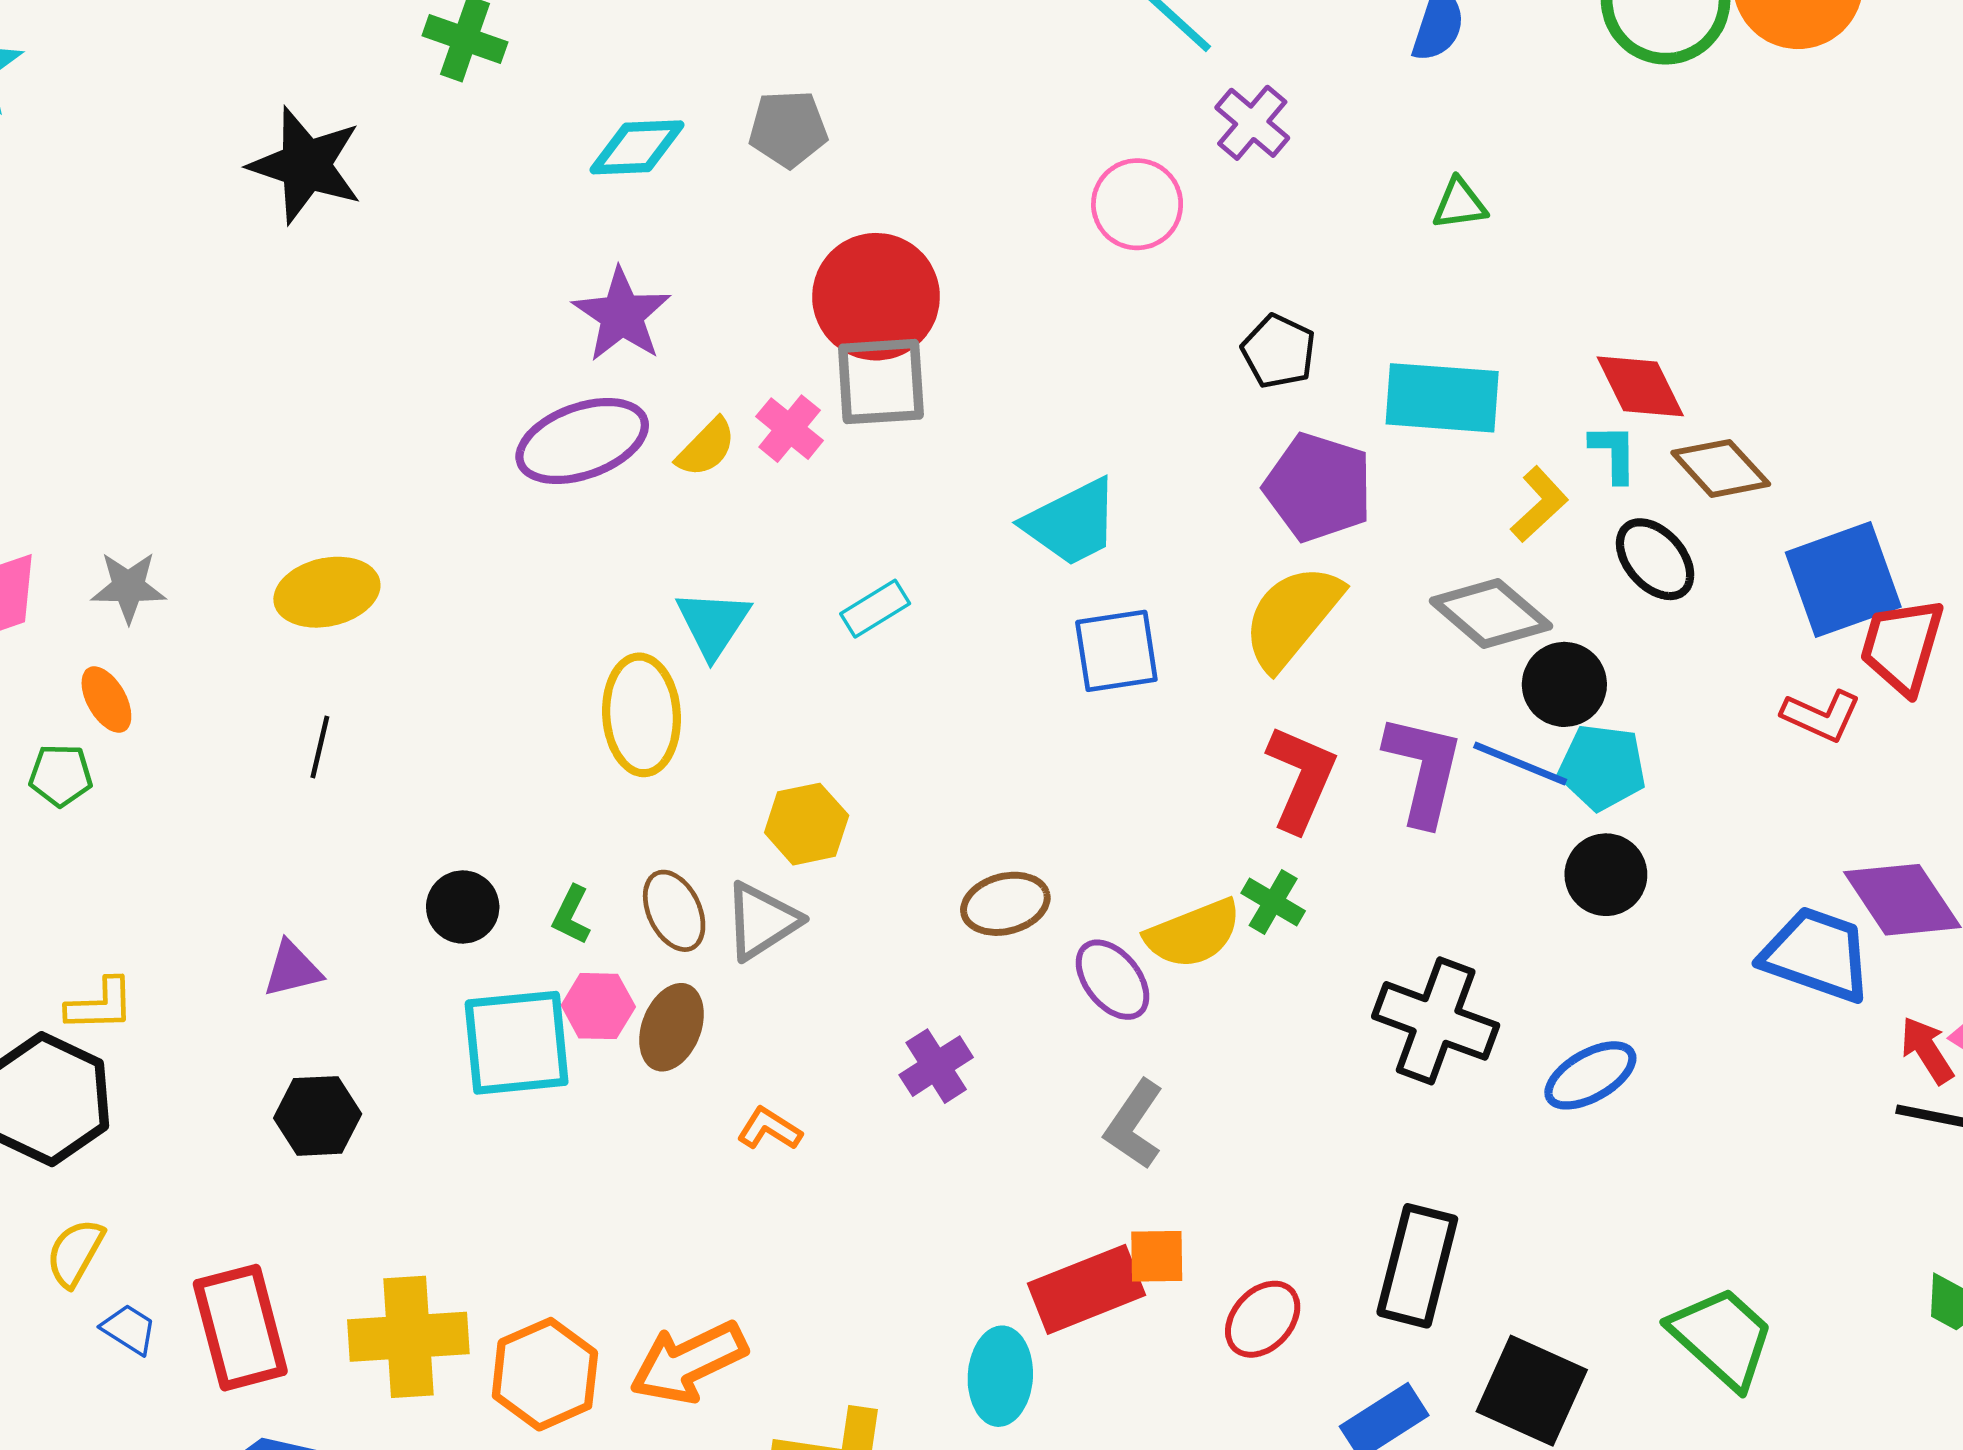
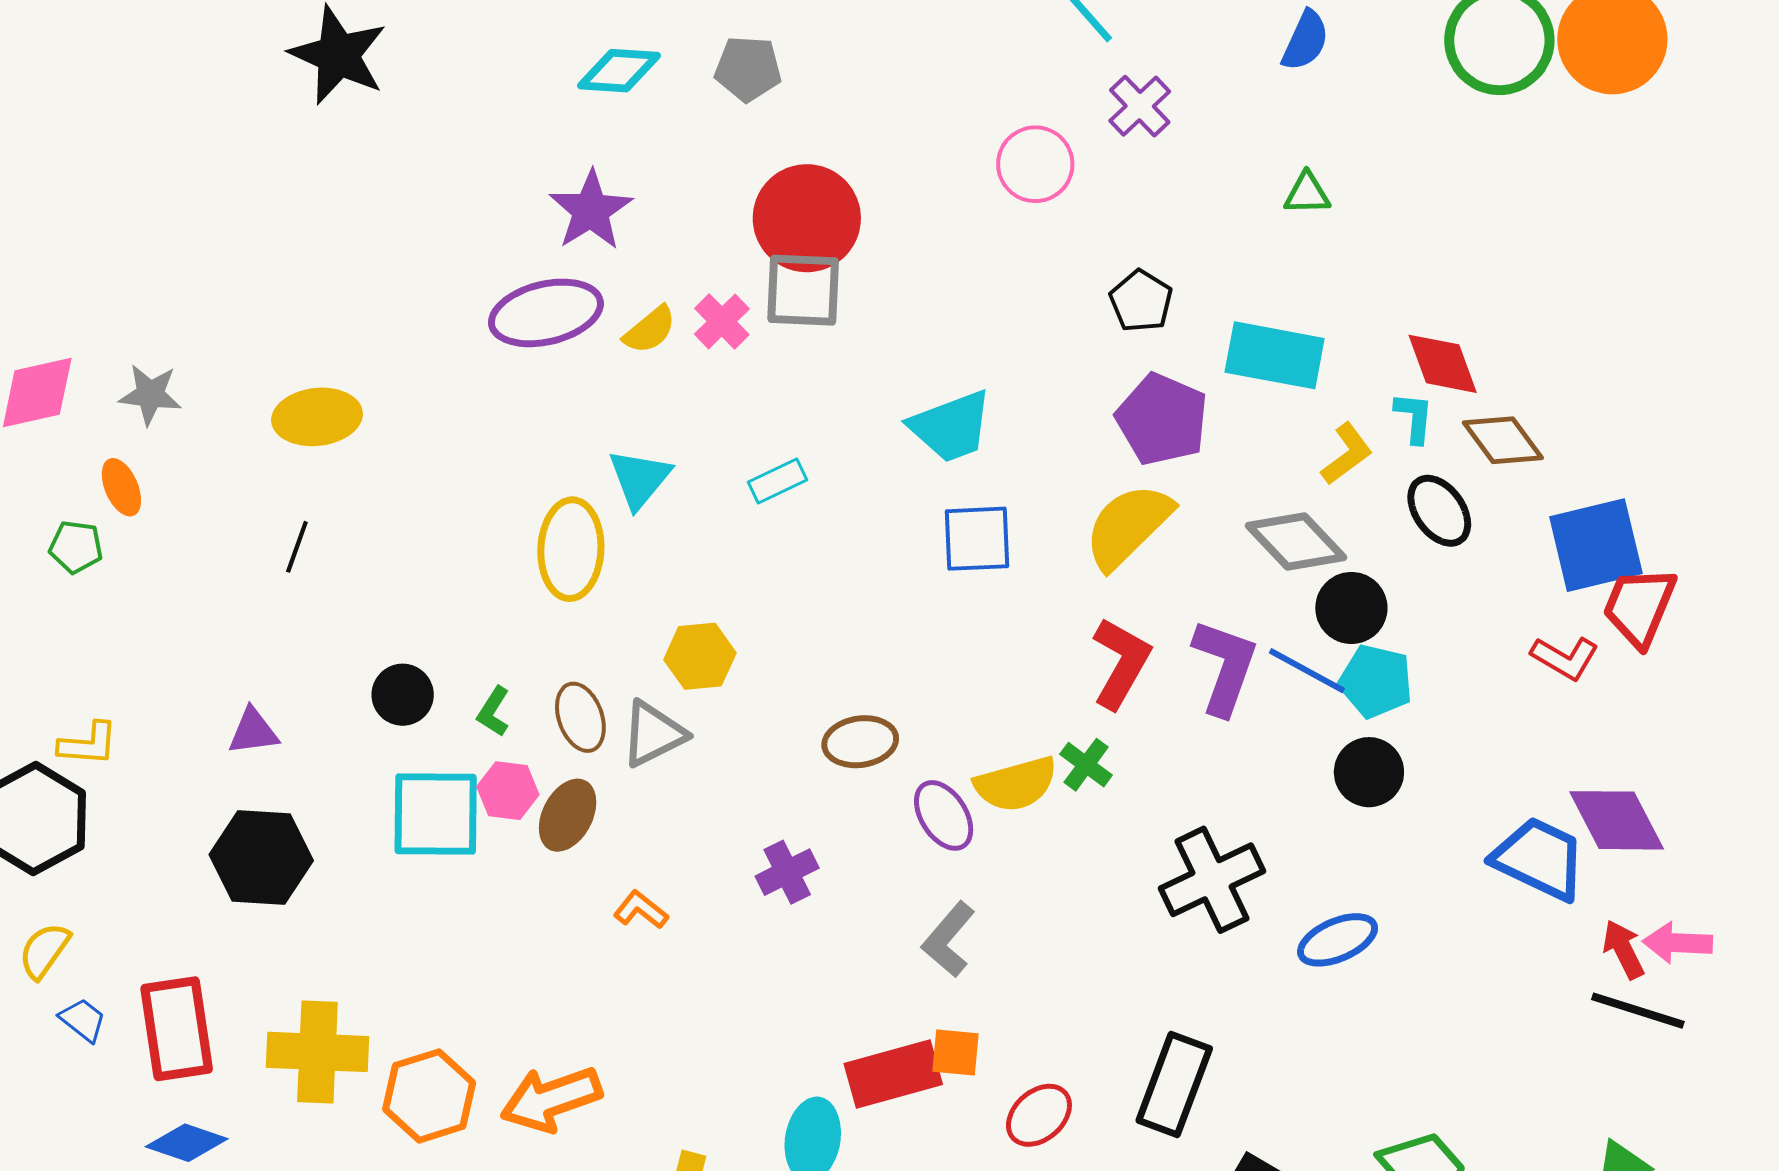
black cross: (1436, 1021) -> (1212, 880), turned 38
black hexagon: (318, 1116) -> (261, 857), size x1.4

